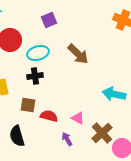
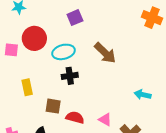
black cross: (35, 76) -> (70, 76), moved
cyan arrow: (114, 94) -> (143, 95), size x0.7

